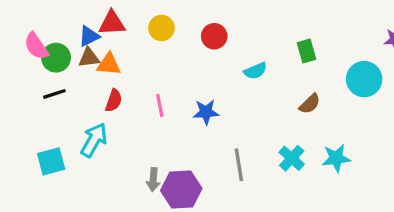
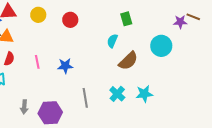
green rectangle: (306, 51) -> (126, 19), moved
cyan semicircle: (255, 71) -> (112, 41), moved, turned 136
brown semicircle: (310, 104) -> (128, 61), size x1.5
gray arrow: (153, 180) -> (24, 107), moved

